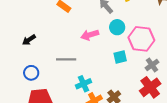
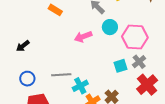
cyan square: (120, 57) -> (121, 66), moved
gray line: (66, 59) -> (61, 75), moved
gray cross: (152, 65) -> (139, 62), moved

